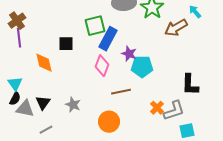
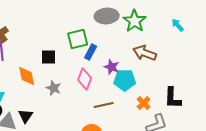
brown arrow: (176, 28) -> (145, 53), moved, turned 50
blue rectangle: (108, 39) -> (91, 52), size x0.7
gray star: (73, 105) -> (54, 88), moved
orange cross: (157, 108) -> (144, 103), moved

